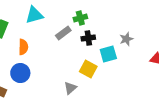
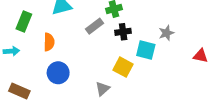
cyan square: (108, 54) -> (146, 50), turned 30
blue circle: (20, 73) -> (58, 73), moved

